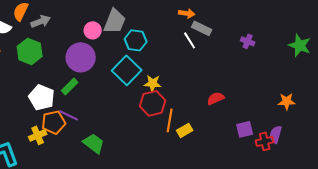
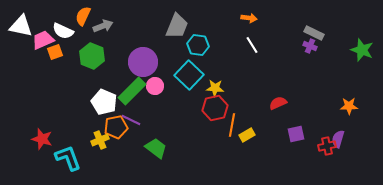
gray rectangle: (202, 28) -> (314, 33), moved
pink circle: (93, 30) -> (155, 86), moved
green rectangle: (70, 86) -> (132, 91), size x1.6
purple square: (245, 129) -> (296, 134), moved

